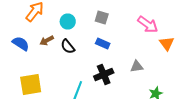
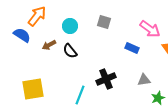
blue semicircle: (21, 44) -> (22, 35), moved
blue rectangle: (103, 44) -> (132, 48), moved
gray triangle: (137, 66) -> (144, 80), moved

